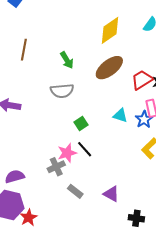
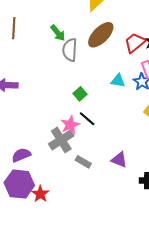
gray semicircle: (62, 91) -> (70, 50), moved, turned 105
gray cross: (56, 167) -> (61, 140), size x1.4

